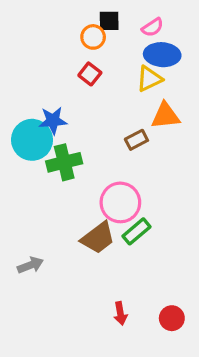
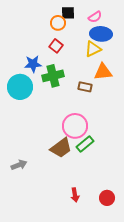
blue star: (53, 121) -> (33, 64), moved
brown rectangle: (136, 140) -> (85, 87), turned 40
green cross: (64, 162) -> (53, 76), moved

